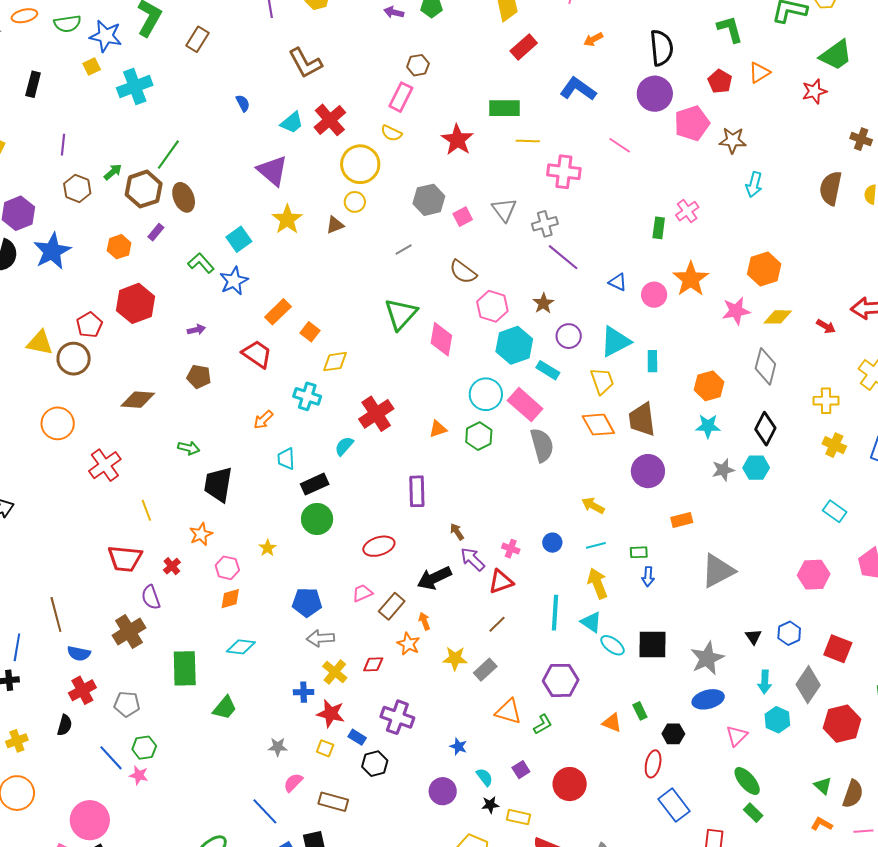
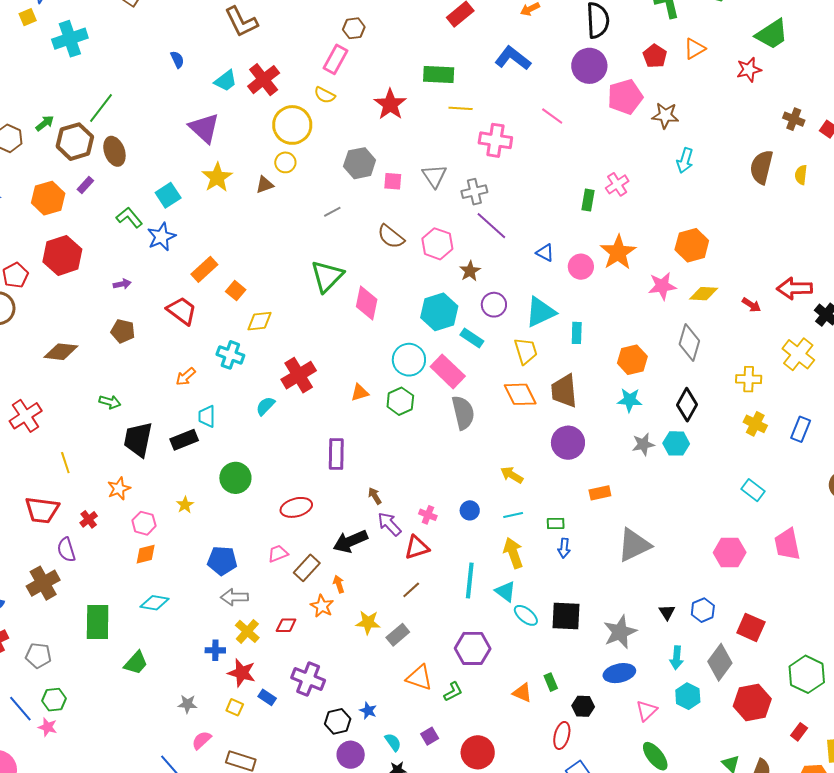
pink square: (463, 217) -> (393, 181), turned 30
orange hexagon: (119, 247) -> (48, 198), size x1.4
pink hexagon: (492, 306) -> (437, 244), moved
black rectangle: (315, 484) -> (184, 440), moved
black hexagon: (375, 764) -> (338, 721), moved

